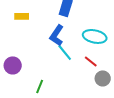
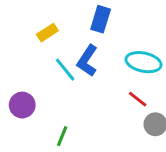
yellow rectangle: (22, 16) -> (47, 33), moved, turned -32
cyan line: (65, 52) -> (65, 70), moved

